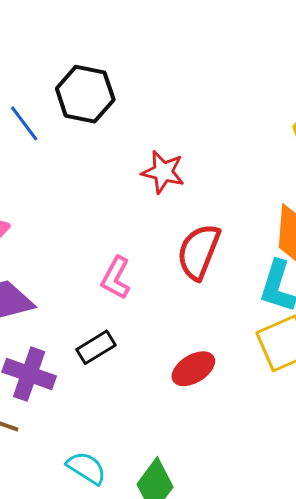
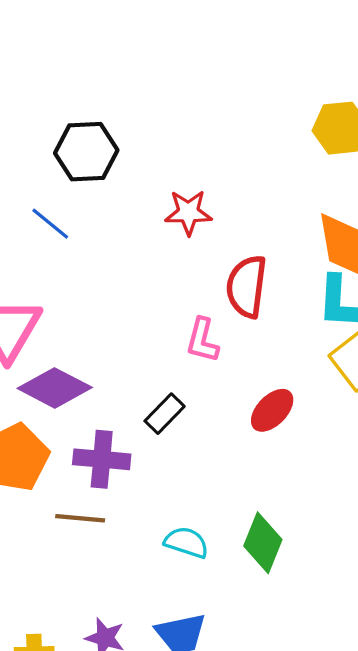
blue line: (24, 123) -> (50, 224), moved
pink L-shape: (116, 278) -> (202, 340), moved

